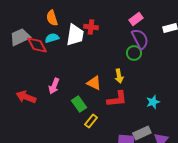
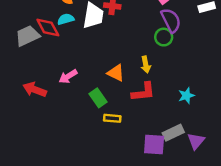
gray trapezoid: (20, 37) -> (27, 36), moved
pink arrow: (54, 86) -> (68, 76), turned 35
yellow rectangle: (91, 121) -> (112, 118), turned 56

